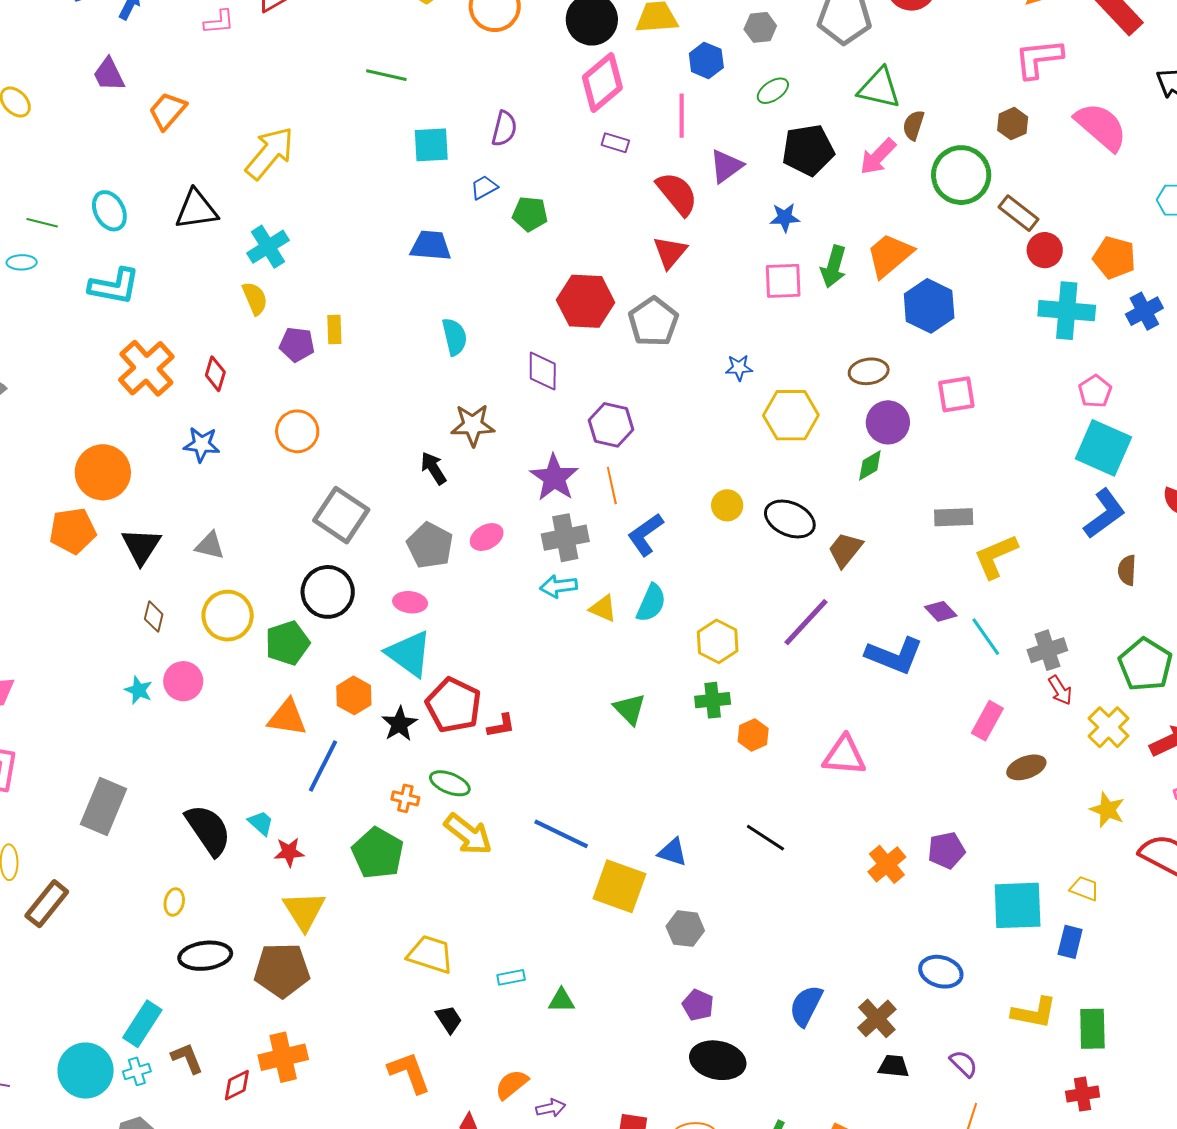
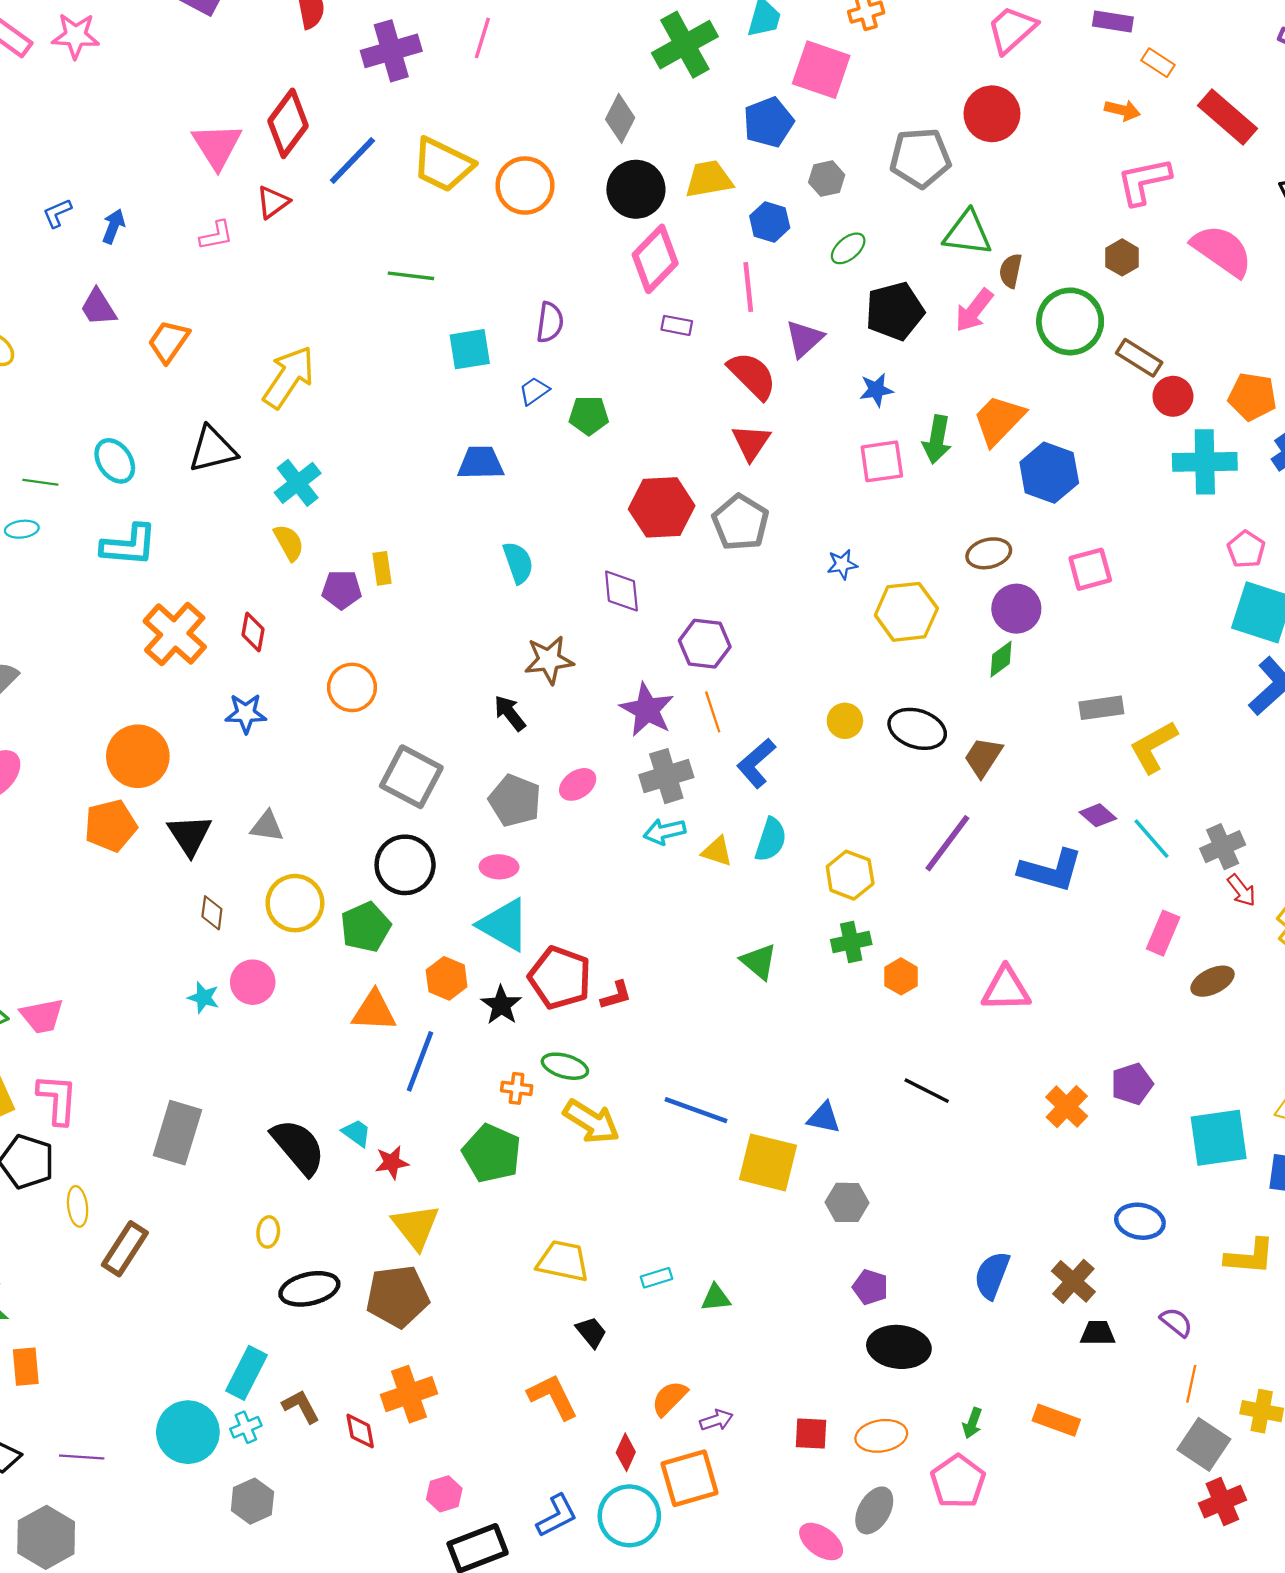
red diamond: (237, 1085) -> (360, 1431), turned -68

